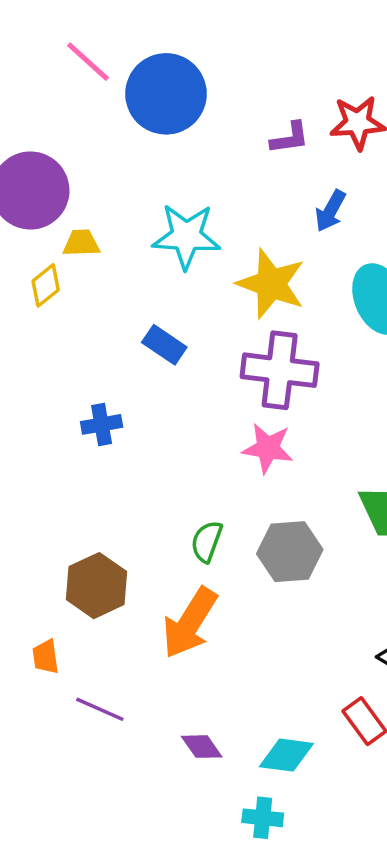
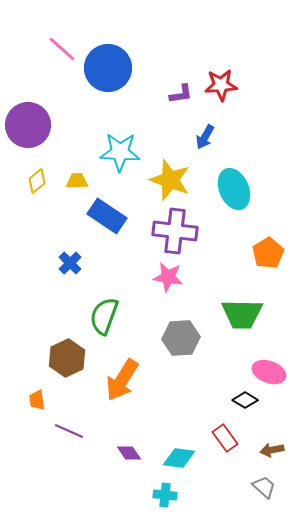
yellow trapezoid: (81, 243) -> (77, 181), moved
blue rectangle: (164, 345) -> (107, 216), size x1.5
blue cross: (102, 424) -> (70, 263), turned -35
green semicircle: (207, 541) -> (104, 316), moved, size x1.5

